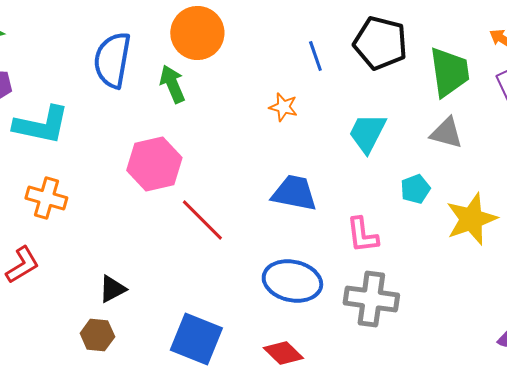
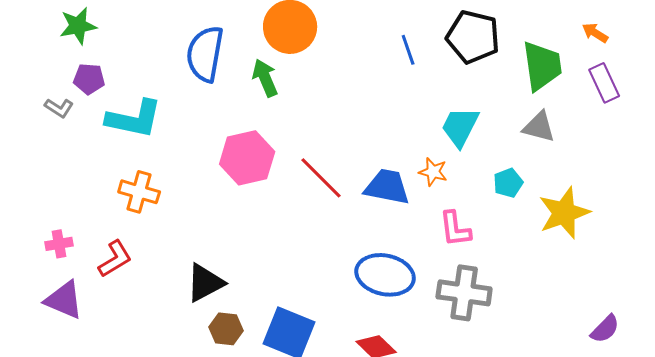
orange star: (283, 107) -> (433, 172), moved
red line: (202, 220) -> (321, 178), moved
black triangle: (112, 289) -> (205, 283), size x1.4
brown hexagon: (97, 335) -> (226, 329), moved

